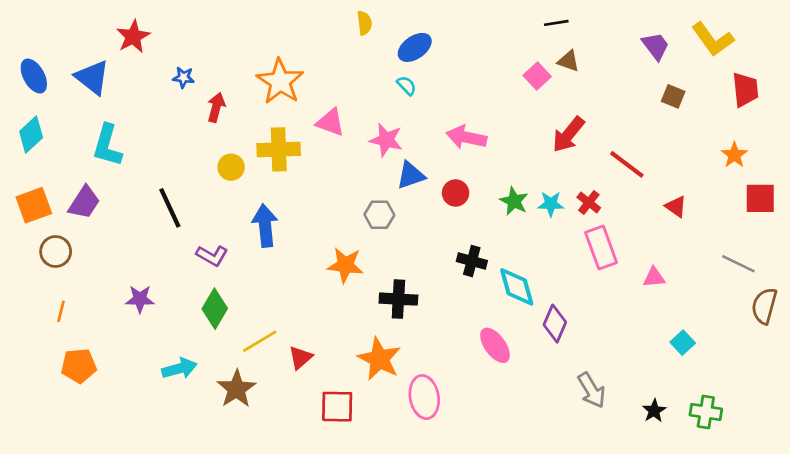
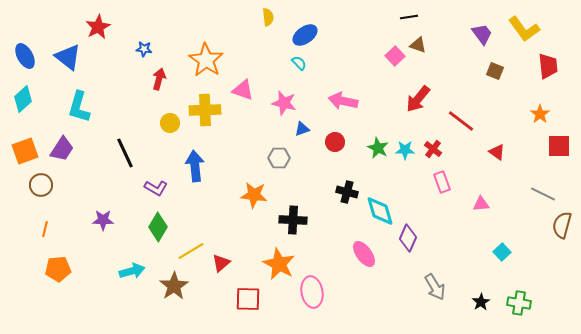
blue star: (183, 77) -> (144, 49), moved
blue triangle: (411, 175) -> (302, 129), size x0.7
pink rectangle: (601, 247) -> (442, 182), size x0.7

